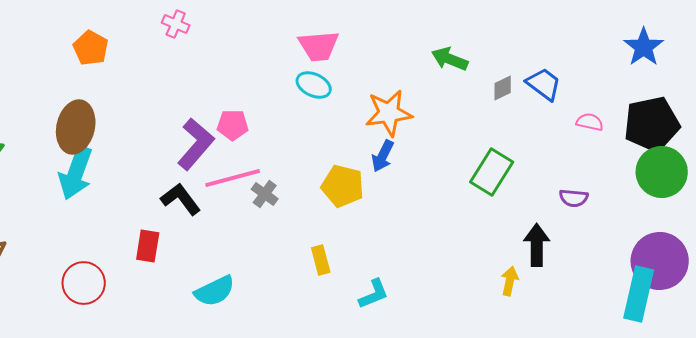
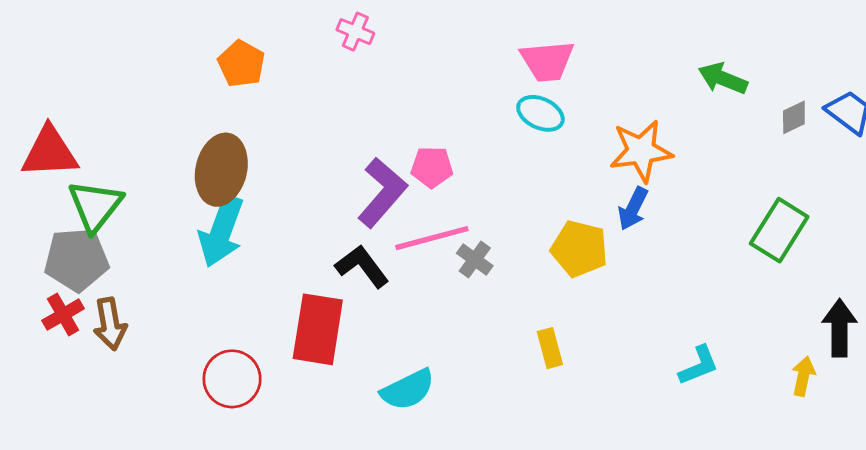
red rectangle: (148, 246) -> (318, 329), size x1.6
cyan L-shape: (374, 294) -> (699, 365), moved

